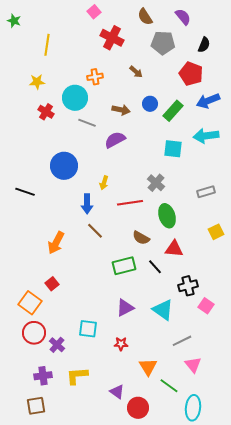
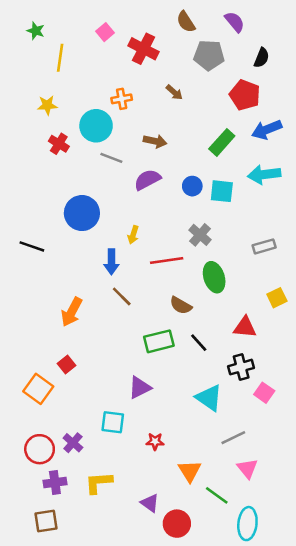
pink square: (94, 12) -> (105, 32), moved
green star: (14, 21) -> (36, 31), moved
blue circle: (150, 104) -> (192, 186), moved
red triangle: (174, 249) -> (245, 327), moved
purple triangle: (125, 308) -> (140, 388), moved
red circle: (34, 333) -> (40, 449), moved

